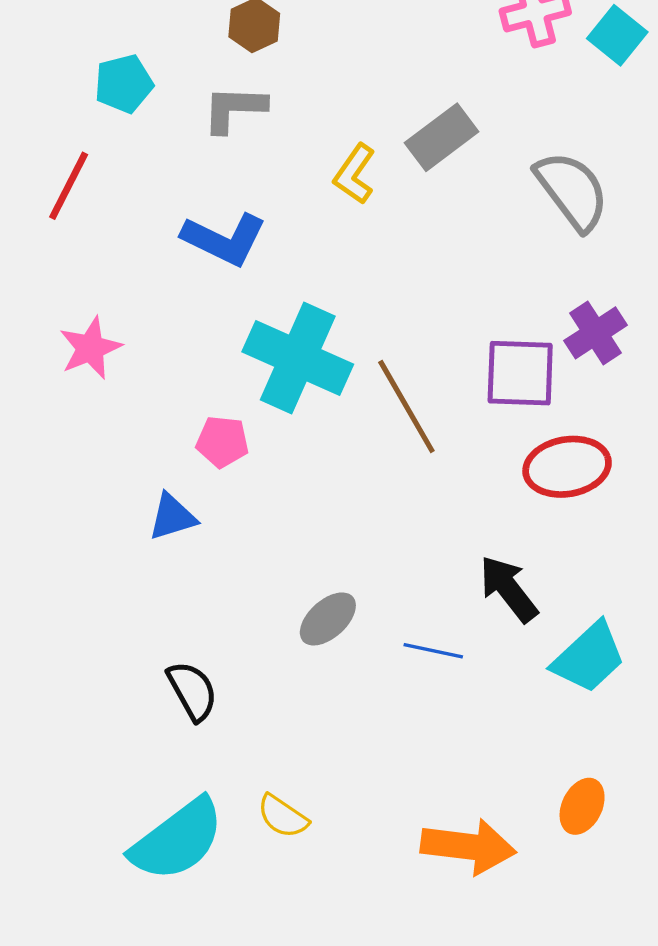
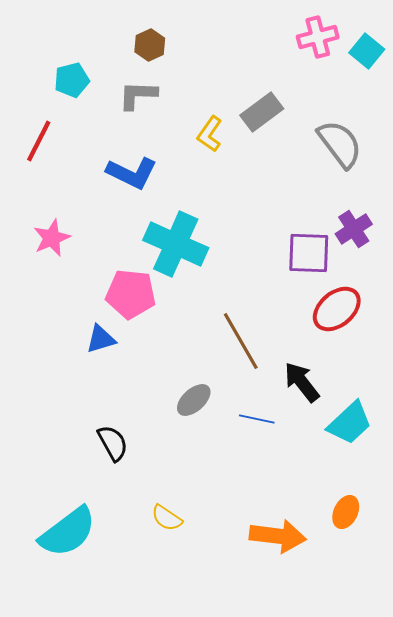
brown line: (406, 407) -> (241, 341), moved
pink pentagon: (222, 442) -> (131, 294), size x1.6
red ellipse: (567, 467) -> (337, 309), turned -30
cyan semicircle: (177, 840) -> (68, 532), moved

